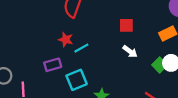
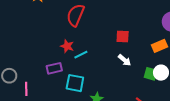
green square: (160, 65) -> (151, 74), turned -32
cyan square: (77, 80) -> (75, 83), turned 30

